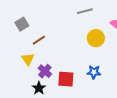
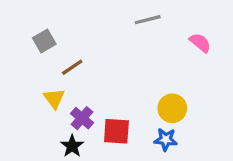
yellow circle: (96, 38) -> (172, 108), moved
blue star: (94, 72) -> (166, 139), moved

